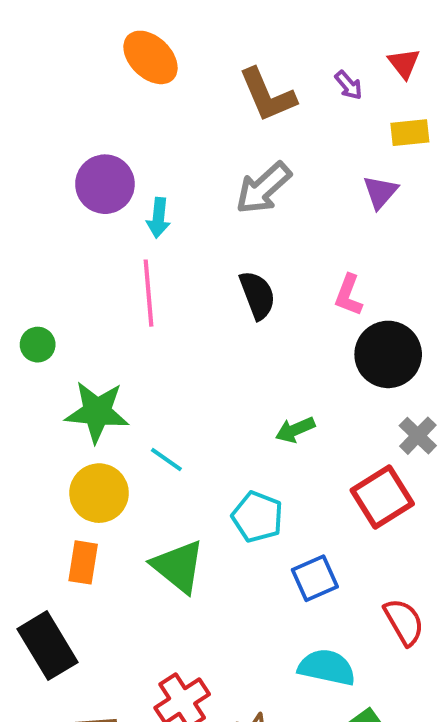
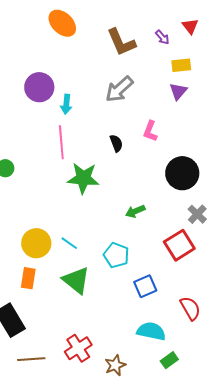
yellow rectangle: (410, 133) -> (181, 65), moved
black semicircle: (257, 295) -> (116, 143), size x0.7
pink L-shape: (349, 295) -> (150, 131), moved
green star: (97, 412) -> (83, 178), moved
cyan line: (166, 459) -> (69, 243), moved

